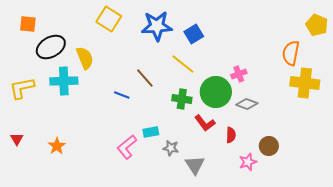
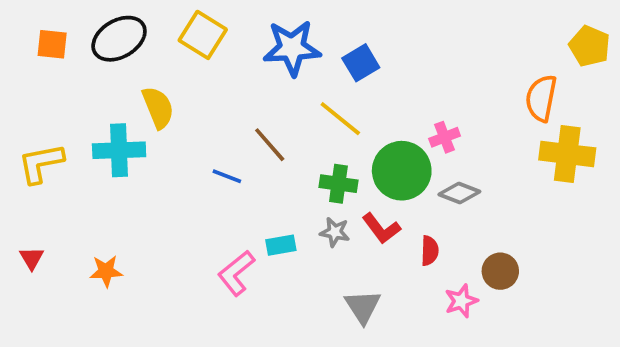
black ellipse: (51, 47) -> (119, 39), moved
orange star: (57, 146) -> (106, 271), turned 30
gray star: (171, 148) -> (335, 232), moved

